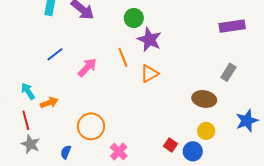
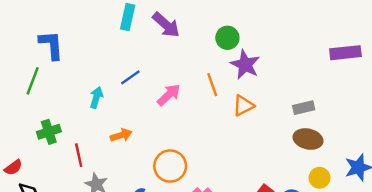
gray rectangle: (228, 72) -> (304, 108), moved, turned 42
cyan arrow: (28, 91) -> (96, 97), moved, turned 48
red line: (26, 120) -> (79, 155), moved
yellow circle: (206, 131) -> (320, 178), moved

